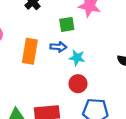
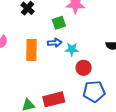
red circle: (78, 84) -> (84, 68), moved

